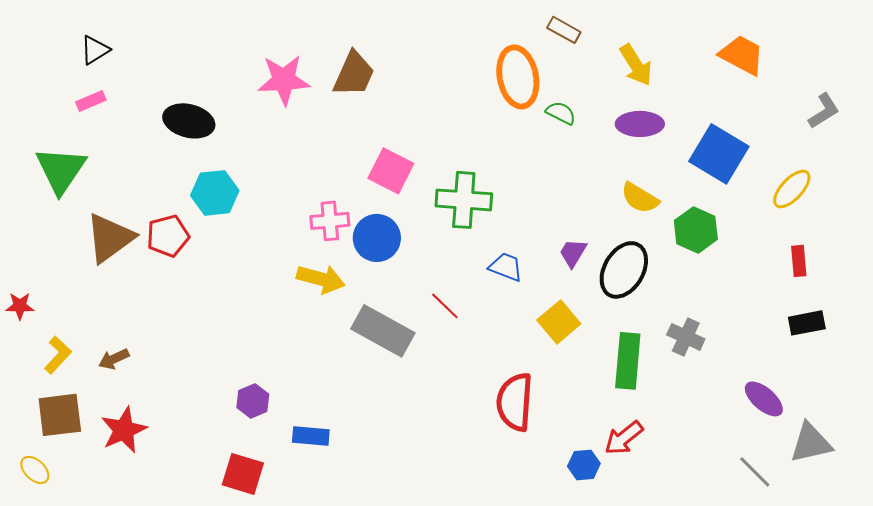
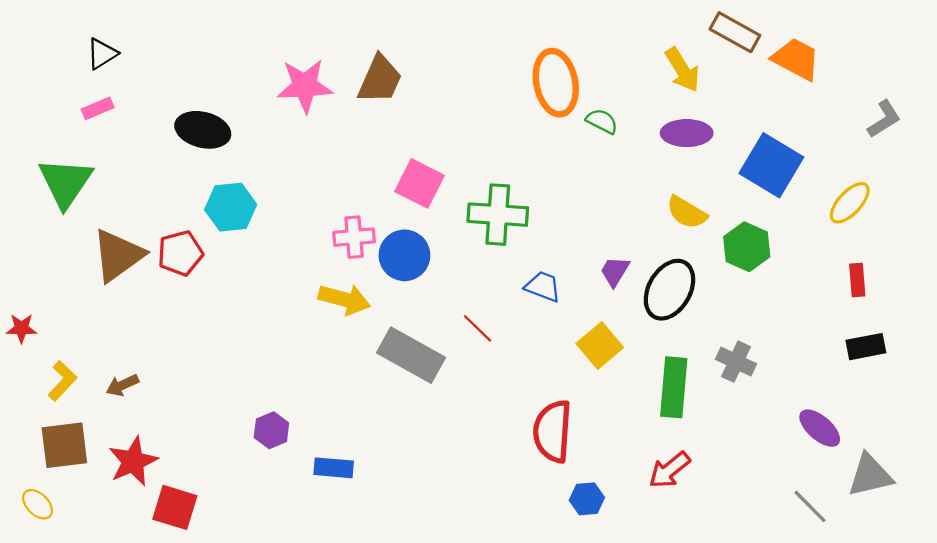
brown rectangle: (564, 30) -> (735, 32), moved, size x1.4
blue hexagon: (584, 465) -> (587, 499), moved
red square: (243, 474) -> (175, 507), moved

